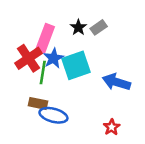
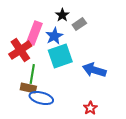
black star: (78, 27) -> (62, 15), moved
blue star: (53, 58) -> (54, 36), moved
green line: (43, 73) -> (32, 74), moved

